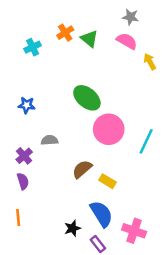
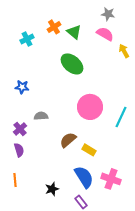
green ellipse: (87, 98) -> (72, 64), moved
black star: (72, 228) -> (52, 189), moved
pink cross: (134, 231) -> (111, 179), moved

